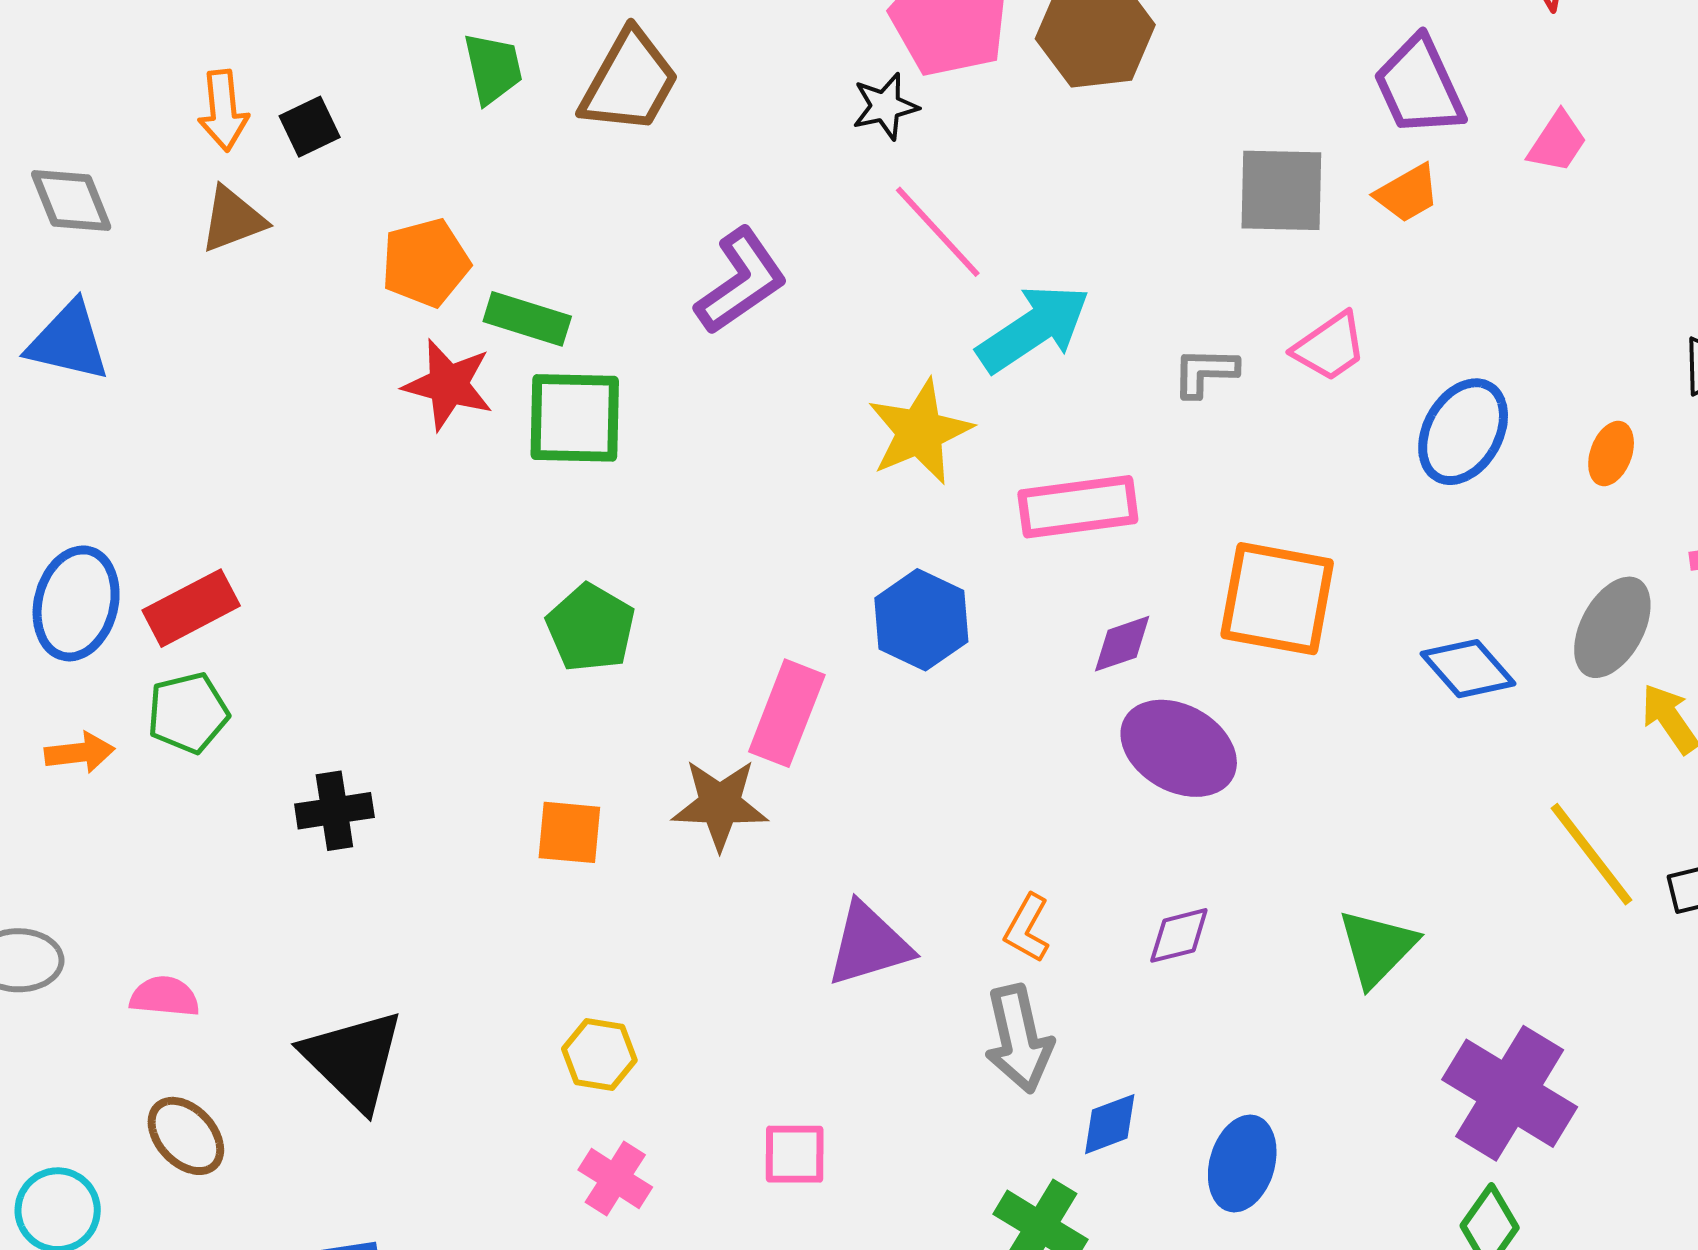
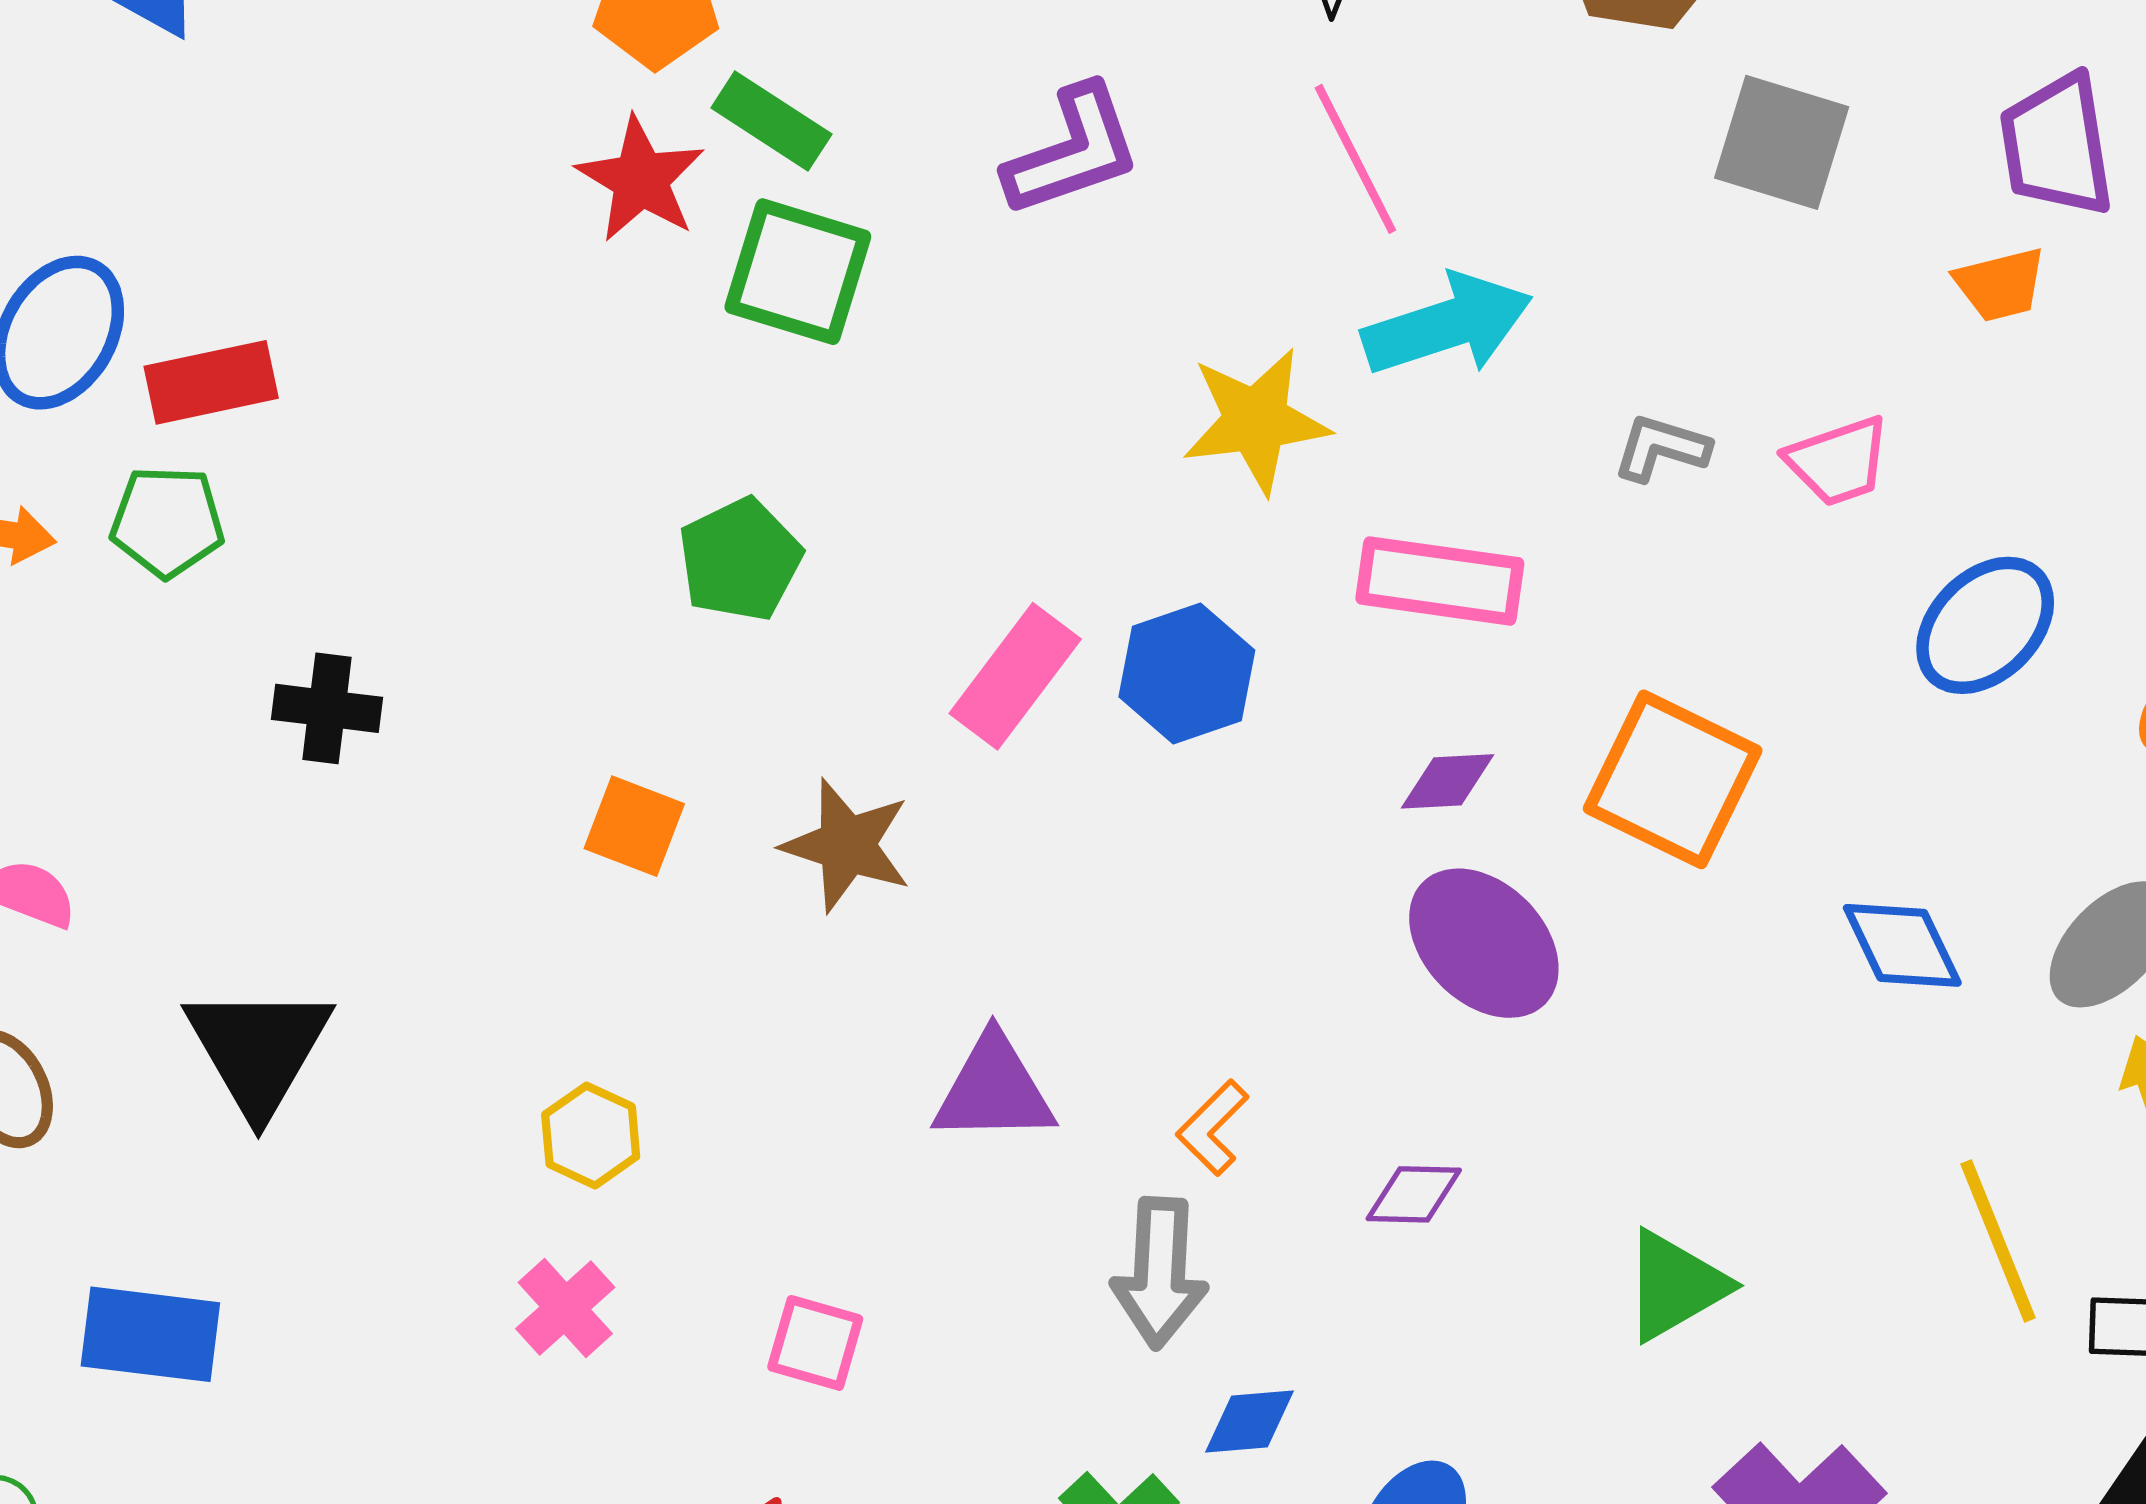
gray square: (1281, 190) -> (1782, 142), moved
pink rectangle: (787, 713) -> (1015, 676), moved

